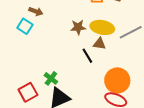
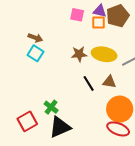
cyan square: (25, 26) -> (35, 53), moved
brown triangle: (99, 44) -> (109, 82), moved

